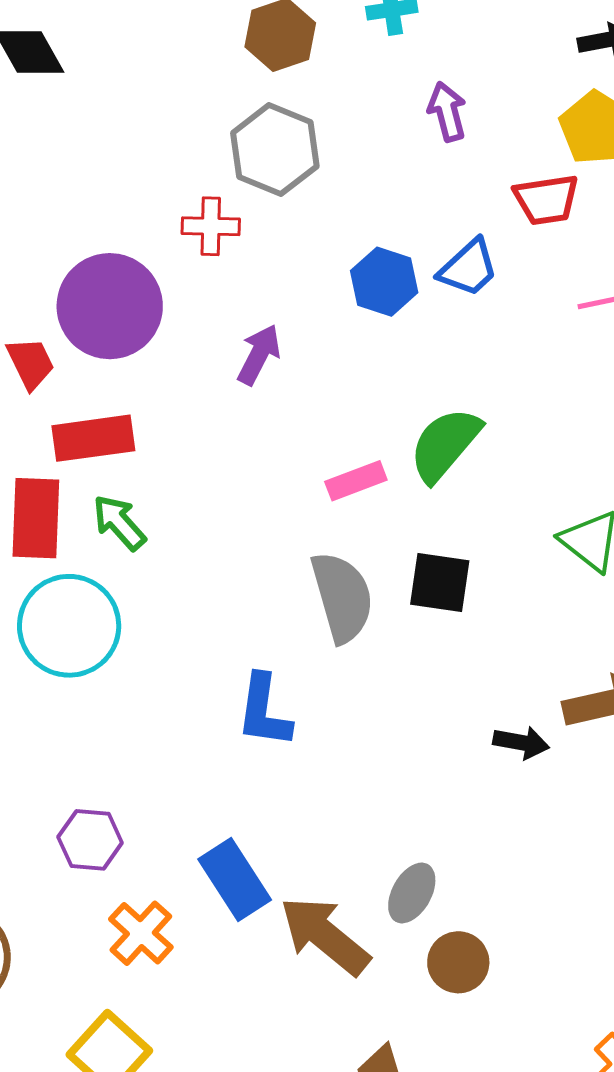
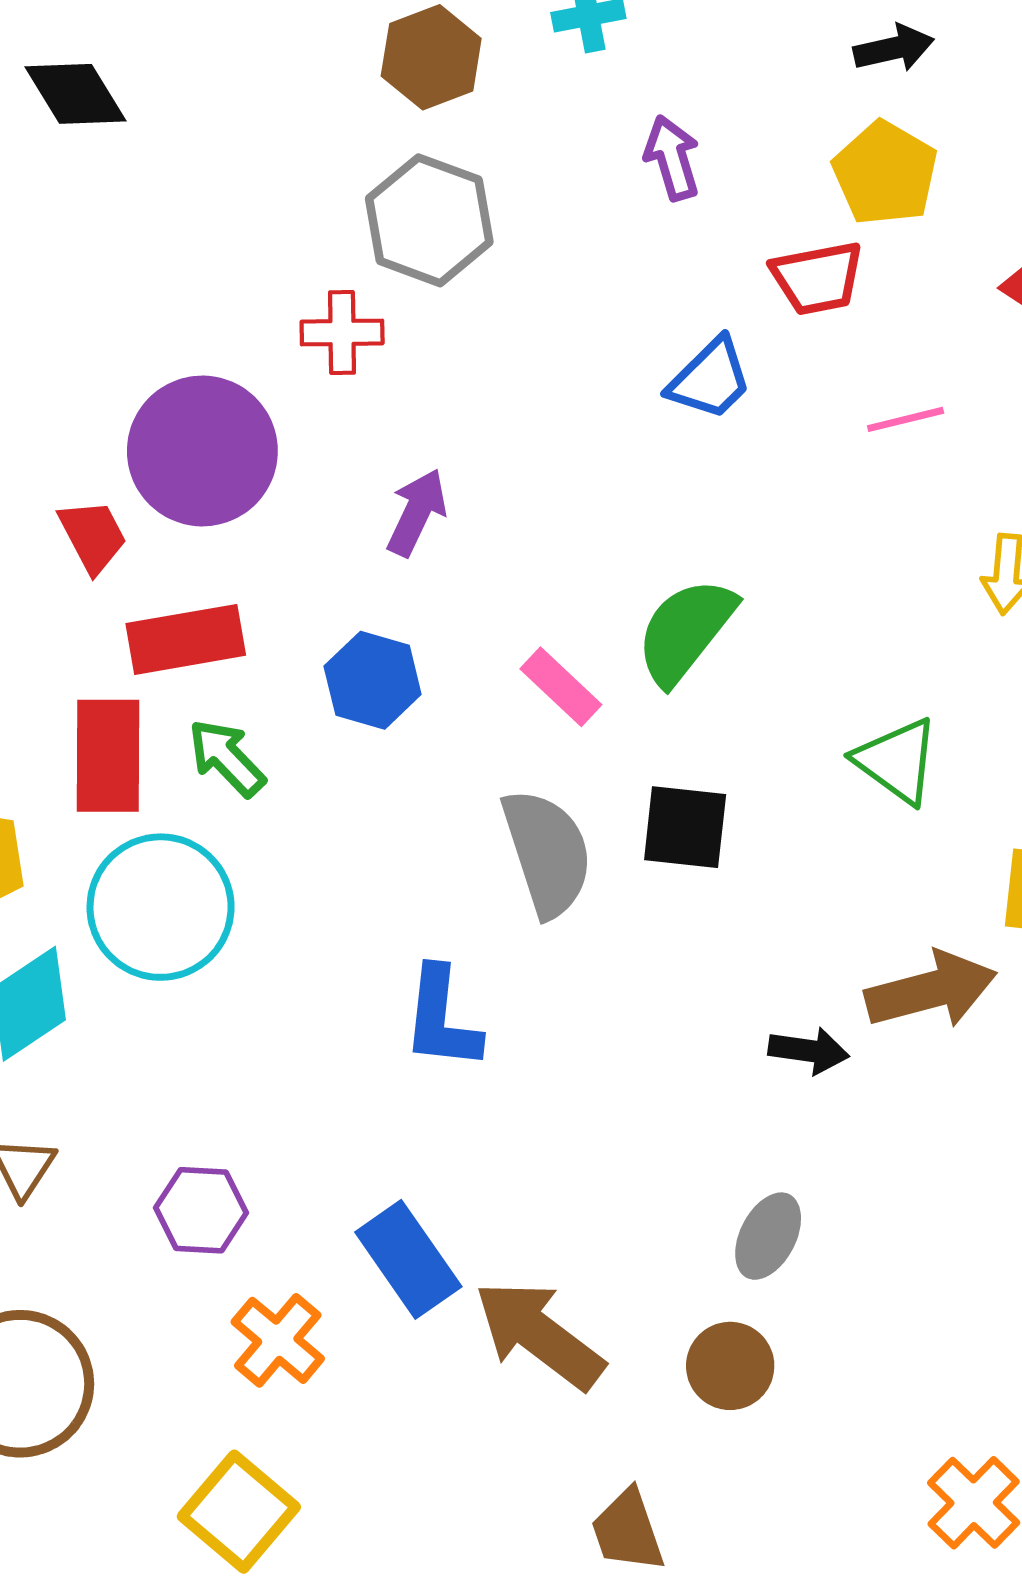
blue hexagon: (384, 282) -> (373, 680), moved
pink rectangle: (356, 481) -> (561, 687), turned 66
gray ellipse: (412, 893) -> (768, 1236), moved

